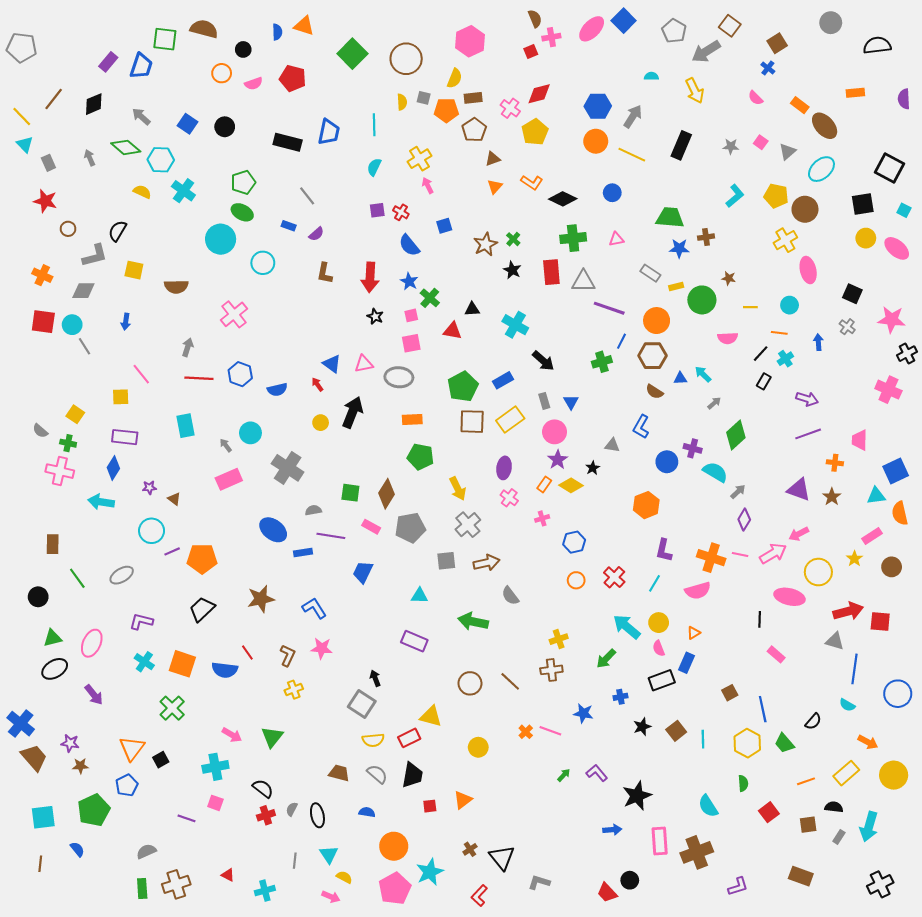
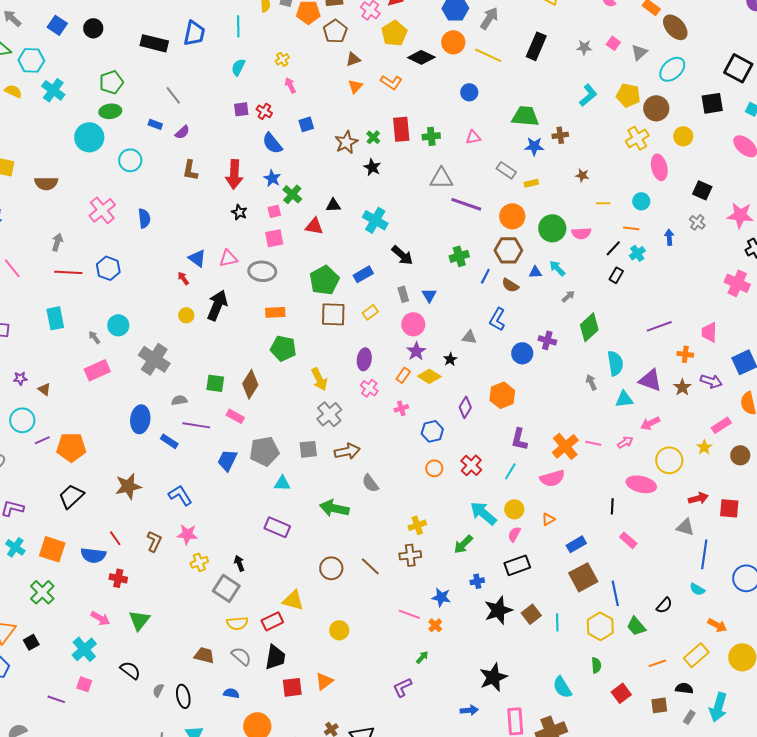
yellow cross: (419, 159) -> (282, 59), size x0.6
black diamond: (563, 199) -> (421, 57), moved
green ellipse: (242, 212) -> (110, 111), turned -35
green cross: (573, 238) -> (431, 136), size x0.7
yellow circle: (866, 238) -> (683, 136), moved
red rectangle: (551, 272) -> (401, 129), moved
green circle: (702, 300) -> (552, 228), moved
blue line: (622, 341) -> (485, 276), moved
blue semicircle: (277, 390) -> (144, 218), moved, turned -84
purple arrow: (807, 399) -> (711, 381), moved
yellow rectangle: (510, 419) -> (370, 312), size x0.6
cyan semicircle: (715, 472) -> (615, 363), moved, turned 50
gray arrow: (738, 492) -> (591, 382), turned -70
cyan triangle: (876, 496) -> (624, 399), moved
purple diamond: (744, 519) -> (465, 407), moved
gray pentagon: (410, 528) -> (264, 451), moved
blue ellipse: (273, 530) -> (140, 419), turned 60
blue rectangle: (303, 552) -> (169, 441), turned 42
pink arrow: (773, 553) -> (625, 442), size x0.6
orange cross: (711, 558) -> (565, 446), turned 32
red arrow: (848, 611) -> (698, 498), size x0.7
pink semicircle: (659, 648) -> (514, 534), turned 49
blue rectangle: (686, 663) -> (576, 544), moved, turned 36
yellow cross: (294, 690) -> (199, 562), moved
brown square: (730, 693) -> (583, 577), size x1.8
black star: (642, 727) -> (498, 610), size x1.6
orange cross: (526, 732) -> (435, 625), moved
cyan cross: (215, 767) -> (84, 649), turned -30
purple L-shape: (597, 773) -> (402, 687), moved, turned -75
red square: (430, 806) -> (292, 687), size x1.5
red cross: (266, 815) -> (118, 578), moved, turned 30

